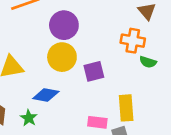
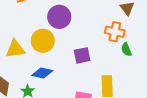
yellow circle: (62, 57) -> (43, 41), moved
green semicircle: (148, 62) -> (126, 49), turned 48

